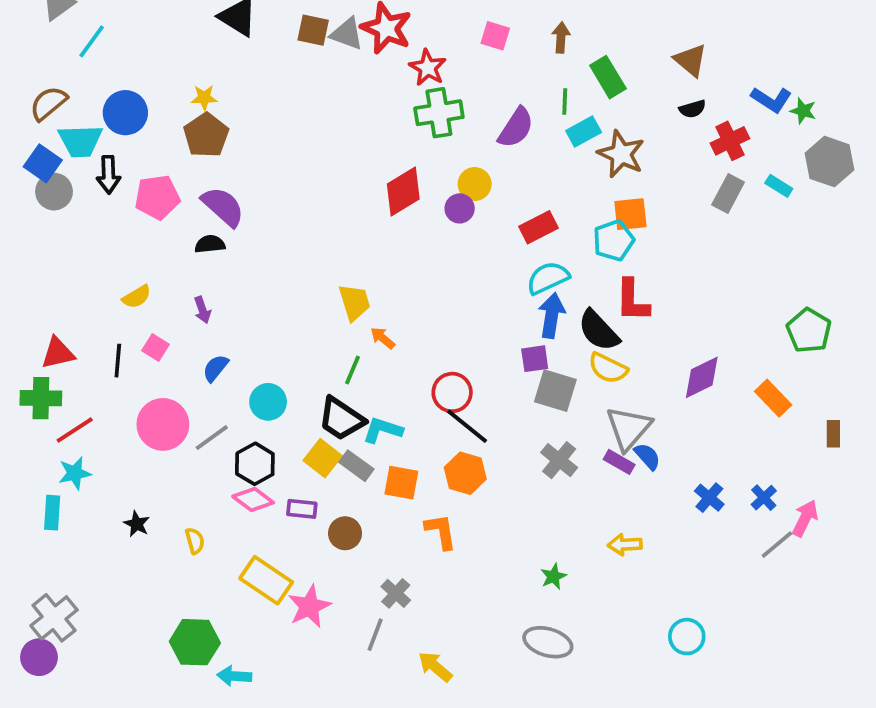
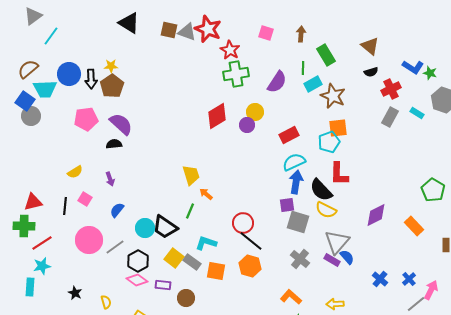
black arrow: (108, 175) -> (91, 79), moved
black trapezoid: (341, 419) -> (165, 227), moved
orange L-shape: (441, 531) -> (291, 297), moved, turned -40

